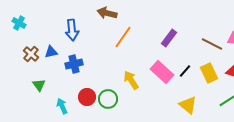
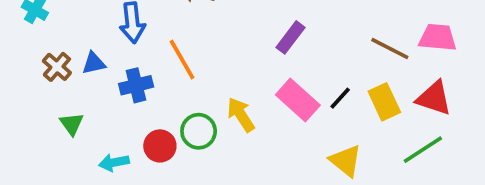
orange line: (123, 37) -> (182, 60), moved, turned -65
purple rectangle: (169, 38) -> (291, 37), moved
green circle: (108, 99) -> (199, 131), moved
cyan arrow: (62, 106) -> (114, 163), turned -77

